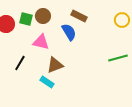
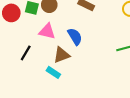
blue semicircle: (69, 32) -> (75, 37), moved

